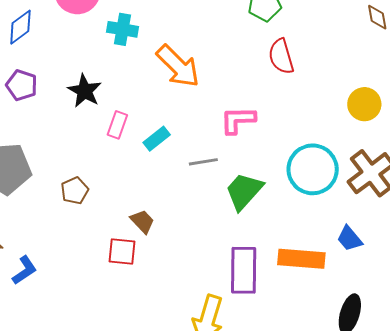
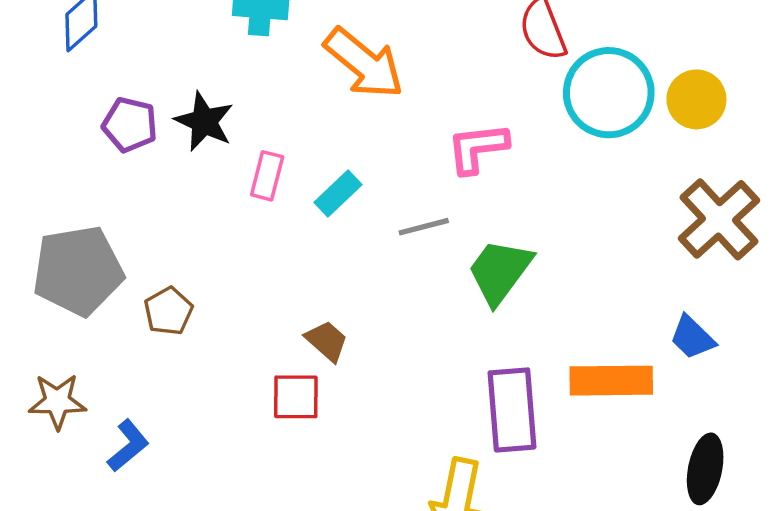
purple pentagon: (22, 85) -> (130, 125), moved
cyan circle: (313, 169) -> (609, 93), moved
brown pentagon: (75, 191) -> (168, 311), moved

